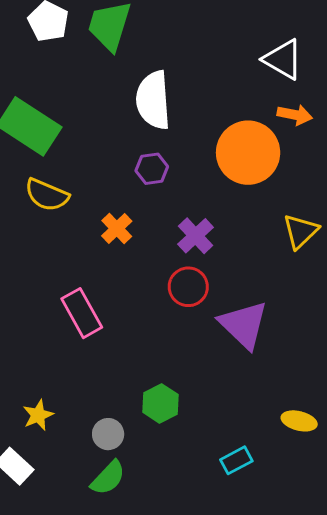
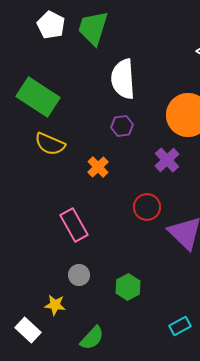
purple cross: (196, 236) -> (167, 160), moved
yellow star: (38, 415) -> (55, 305), moved, turned 30
gray circle: (108, 434) -> (79, 275), moved

